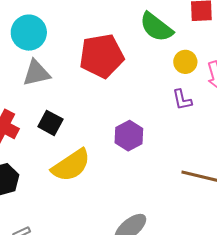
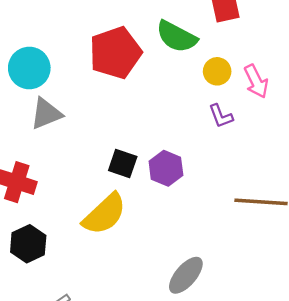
red pentagon: (102, 56) -> (115, 53), moved
black square: (50, 123) -> (123, 163), moved

